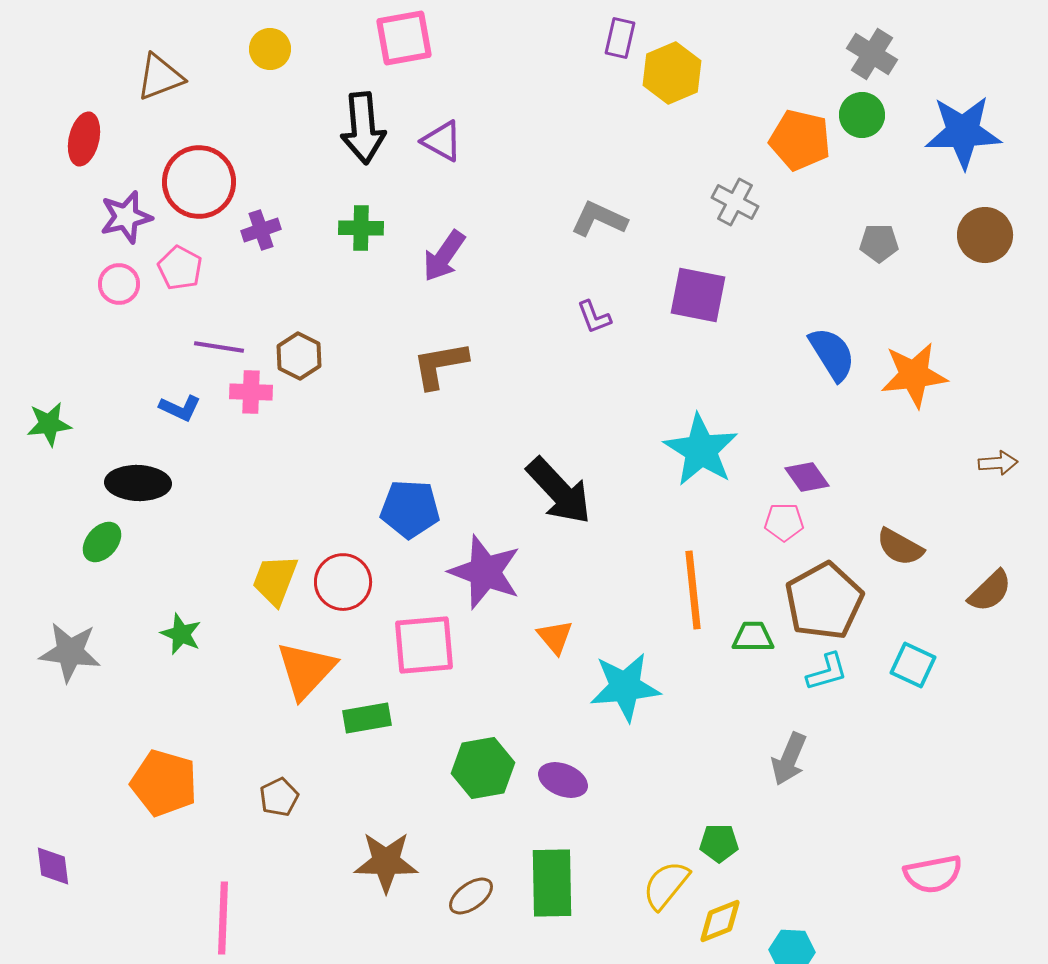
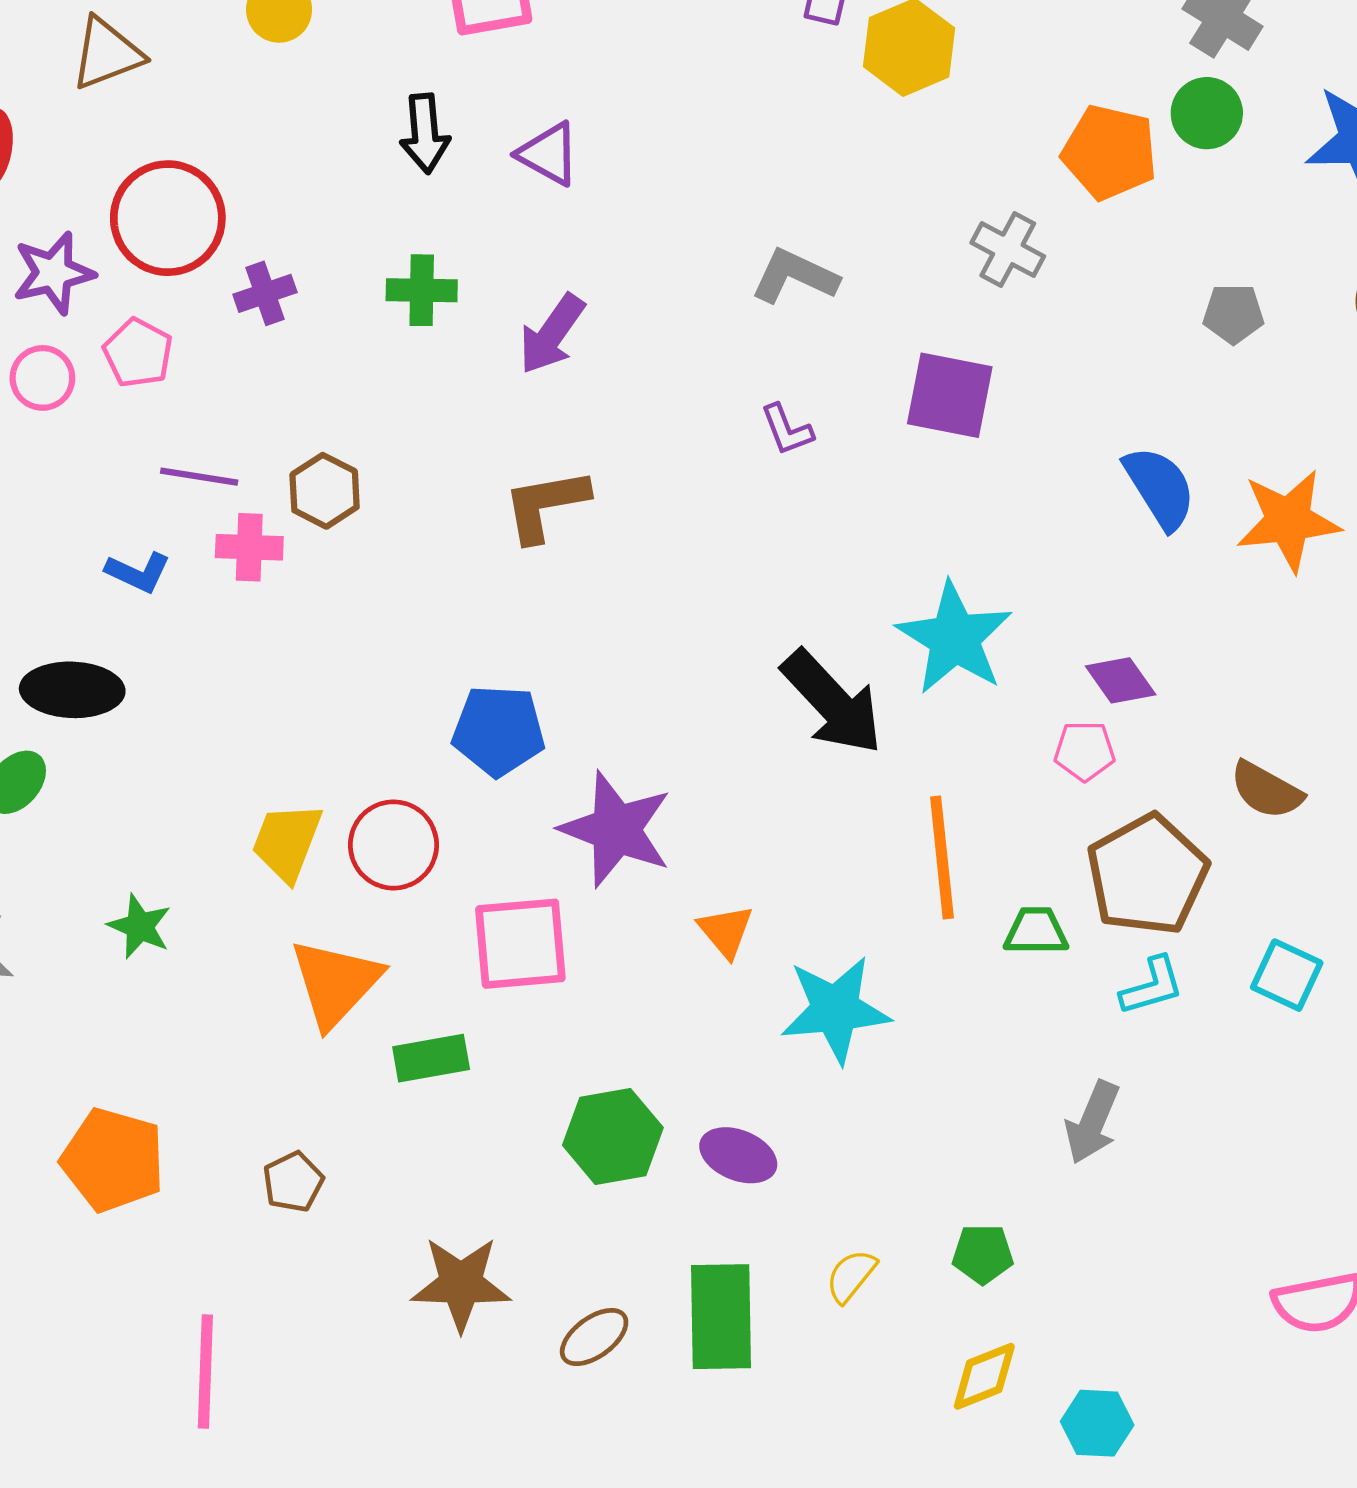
black arrow: (363, 128) -> (425, 134), size x0.7
black arrow: (559, 491) -> (832, 702), moved
yellow semicircle: (666, 885) -> (851, 1276), moved, size x0.7

